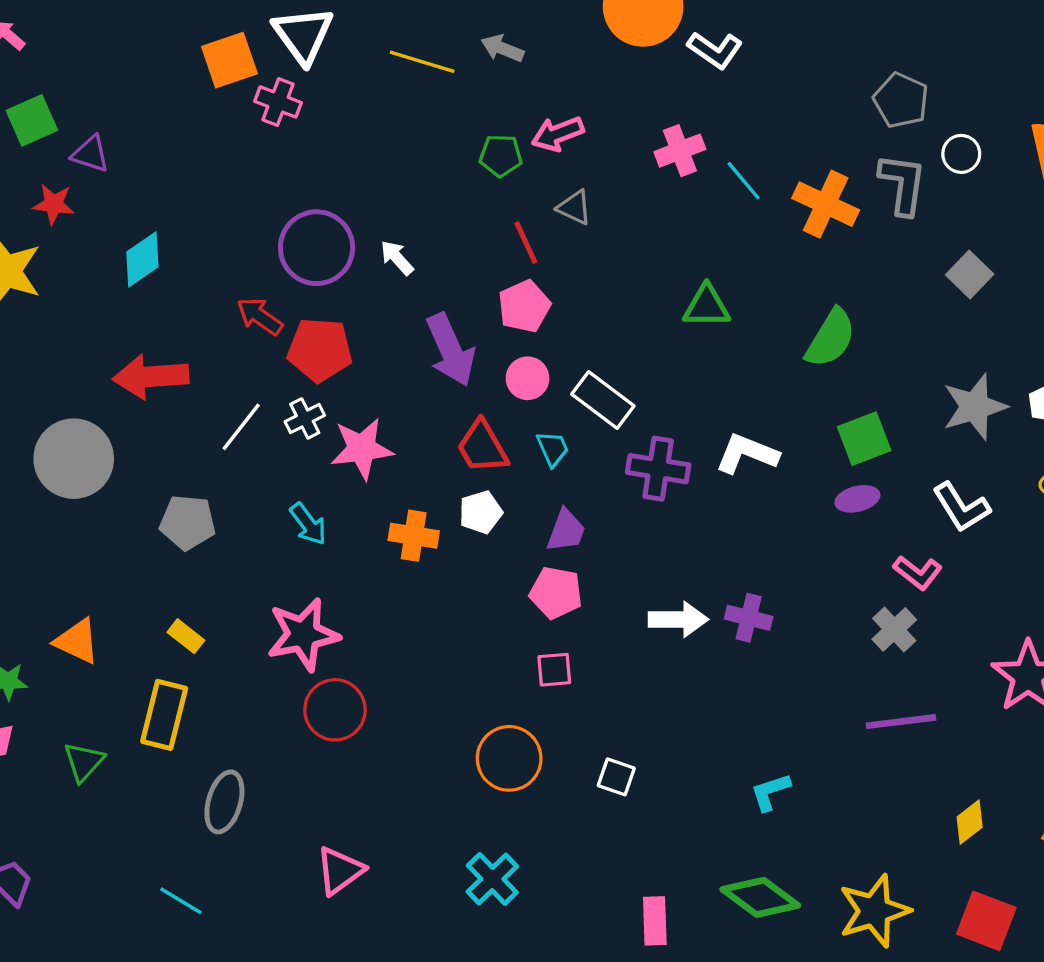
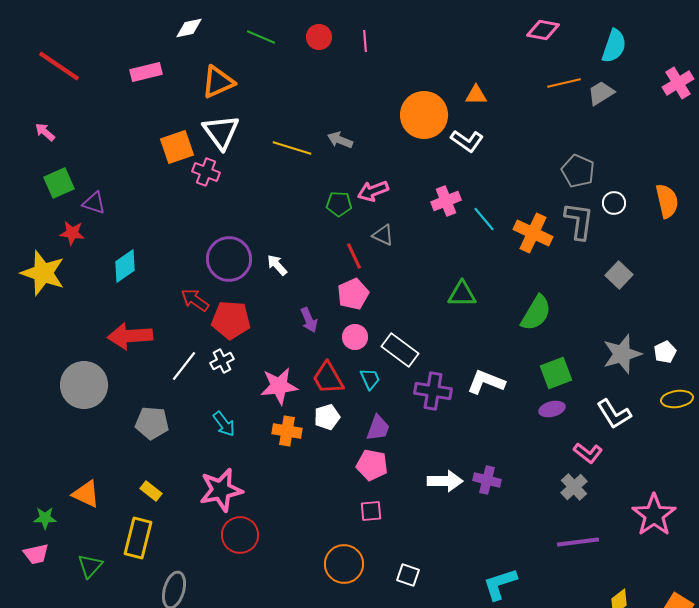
purple arrow: (450, 350) -> (309, 320), size x0.6
pink star: (362, 449) -> (279, 386), moved
cyan L-shape: (770, 792) -> (500, 584), size x1.4

